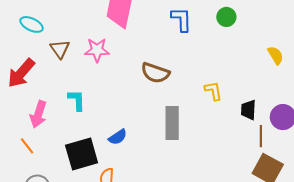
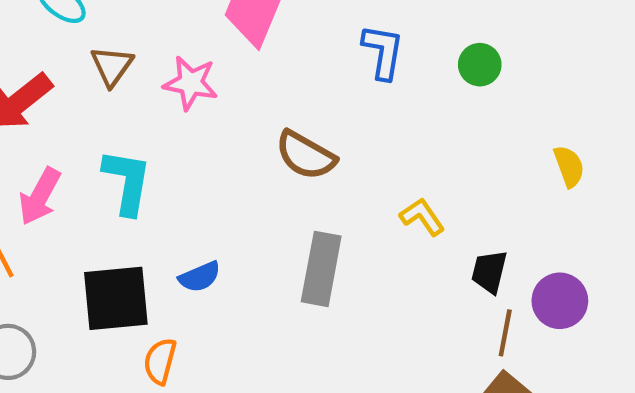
yellow L-shape: (213, 91) -> (422, 217), turned -35
cyan L-shape: (77, 100) -> (127, 182), size x1.4

